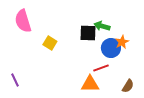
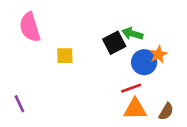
black square: (88, 33) -> (114, 43), turned -30
yellow square: (50, 43) -> (65, 56), turned -32
orange triangle: (90, 84) -> (135, 109), moved

